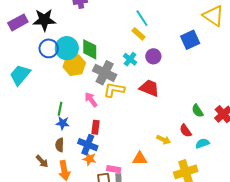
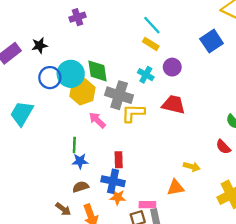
black star: (44, 20) -> (40, 45), size x0.6
pink arrow: (91, 100) -> (97, 120), moved
yellow arrow: (164, 140) -> (192, 167), moved
brown semicircle: (60, 145) -> (81, 187), turned 80

